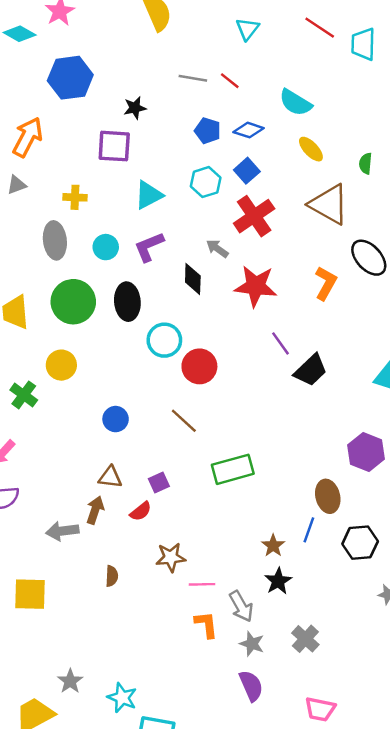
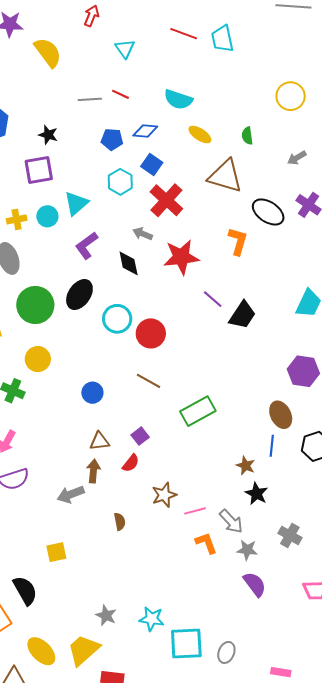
black star: (135, 108) -> (48, 135), turned -30
cyan circle: (106, 247) -> (47, 216), moved
black ellipse: (127, 302) -> (79, 294), turned 52
yellow square: (30, 594) -> (56, 552), size x0.7

